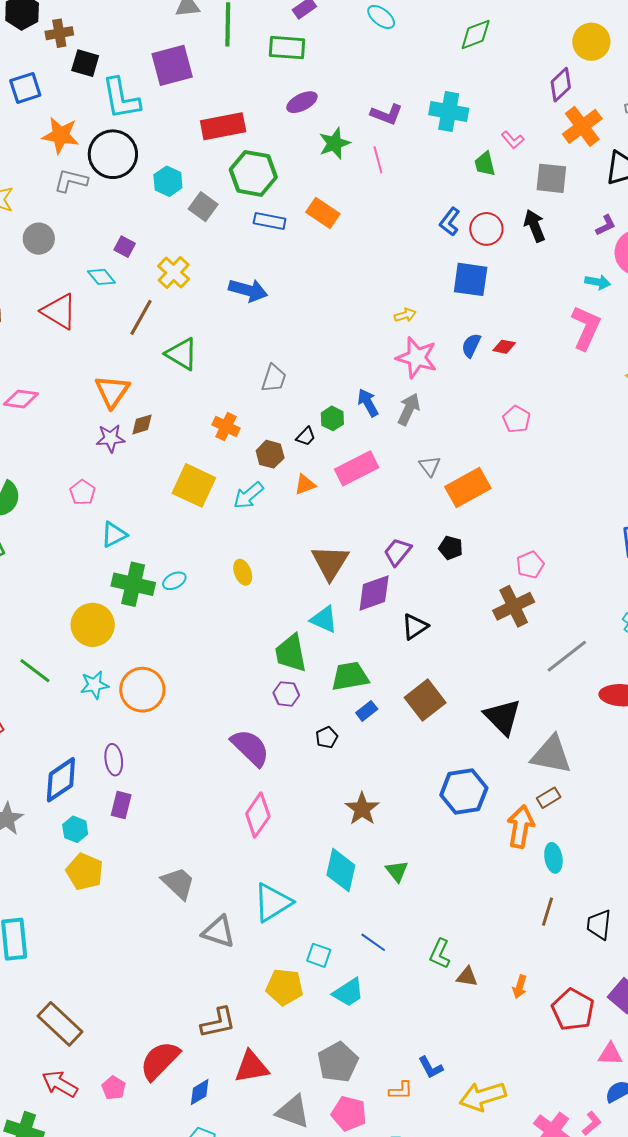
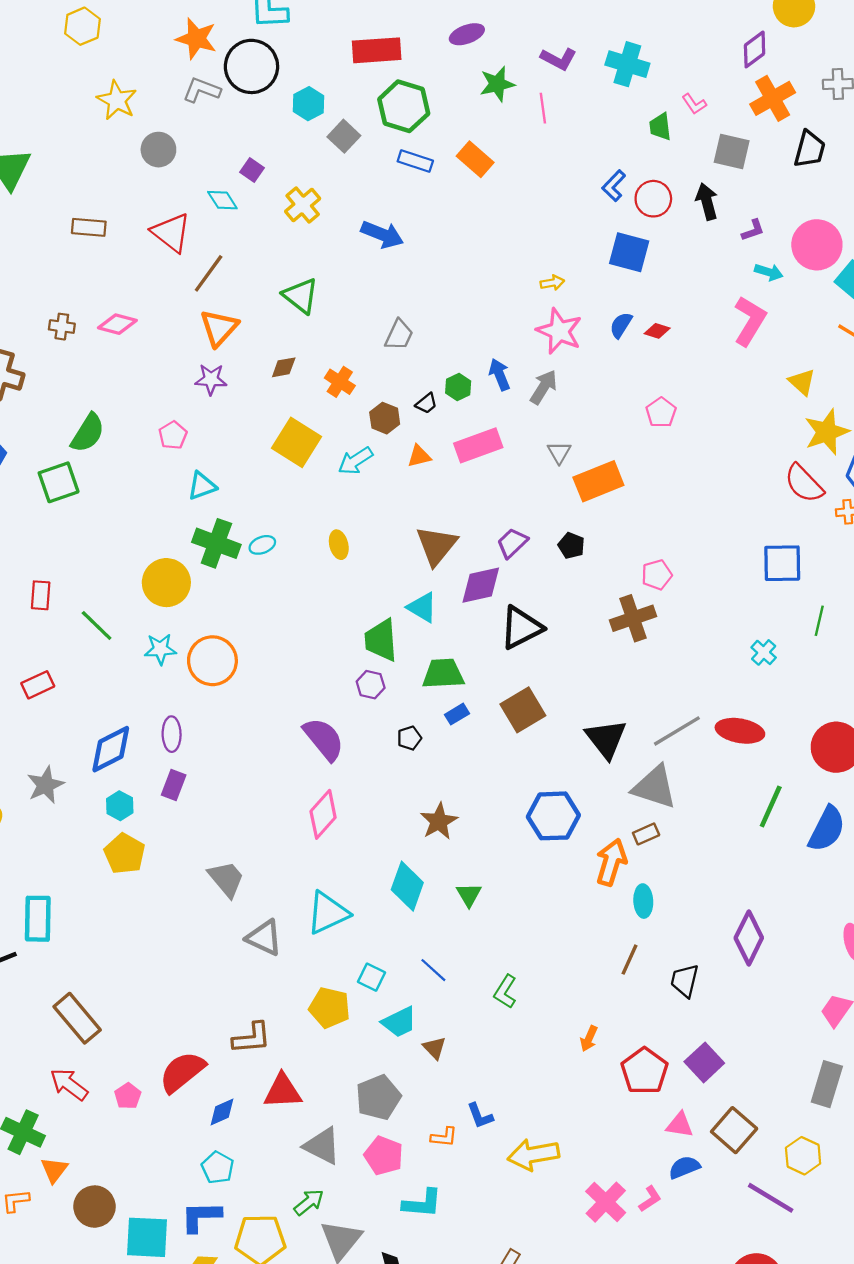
purple L-shape: (606, 225) -> (753, 230), moved
brown line: (141, 317) -> (209, 273), moved
brown diamond: (142, 424) -> (284, 367), moved
black triangle: (415, 627) -> (521, 628), size x1.5
gray line: (567, 656) -> (677, 731), moved
brown triangle: (467, 977) -> (434, 1048), moved, turned 30

